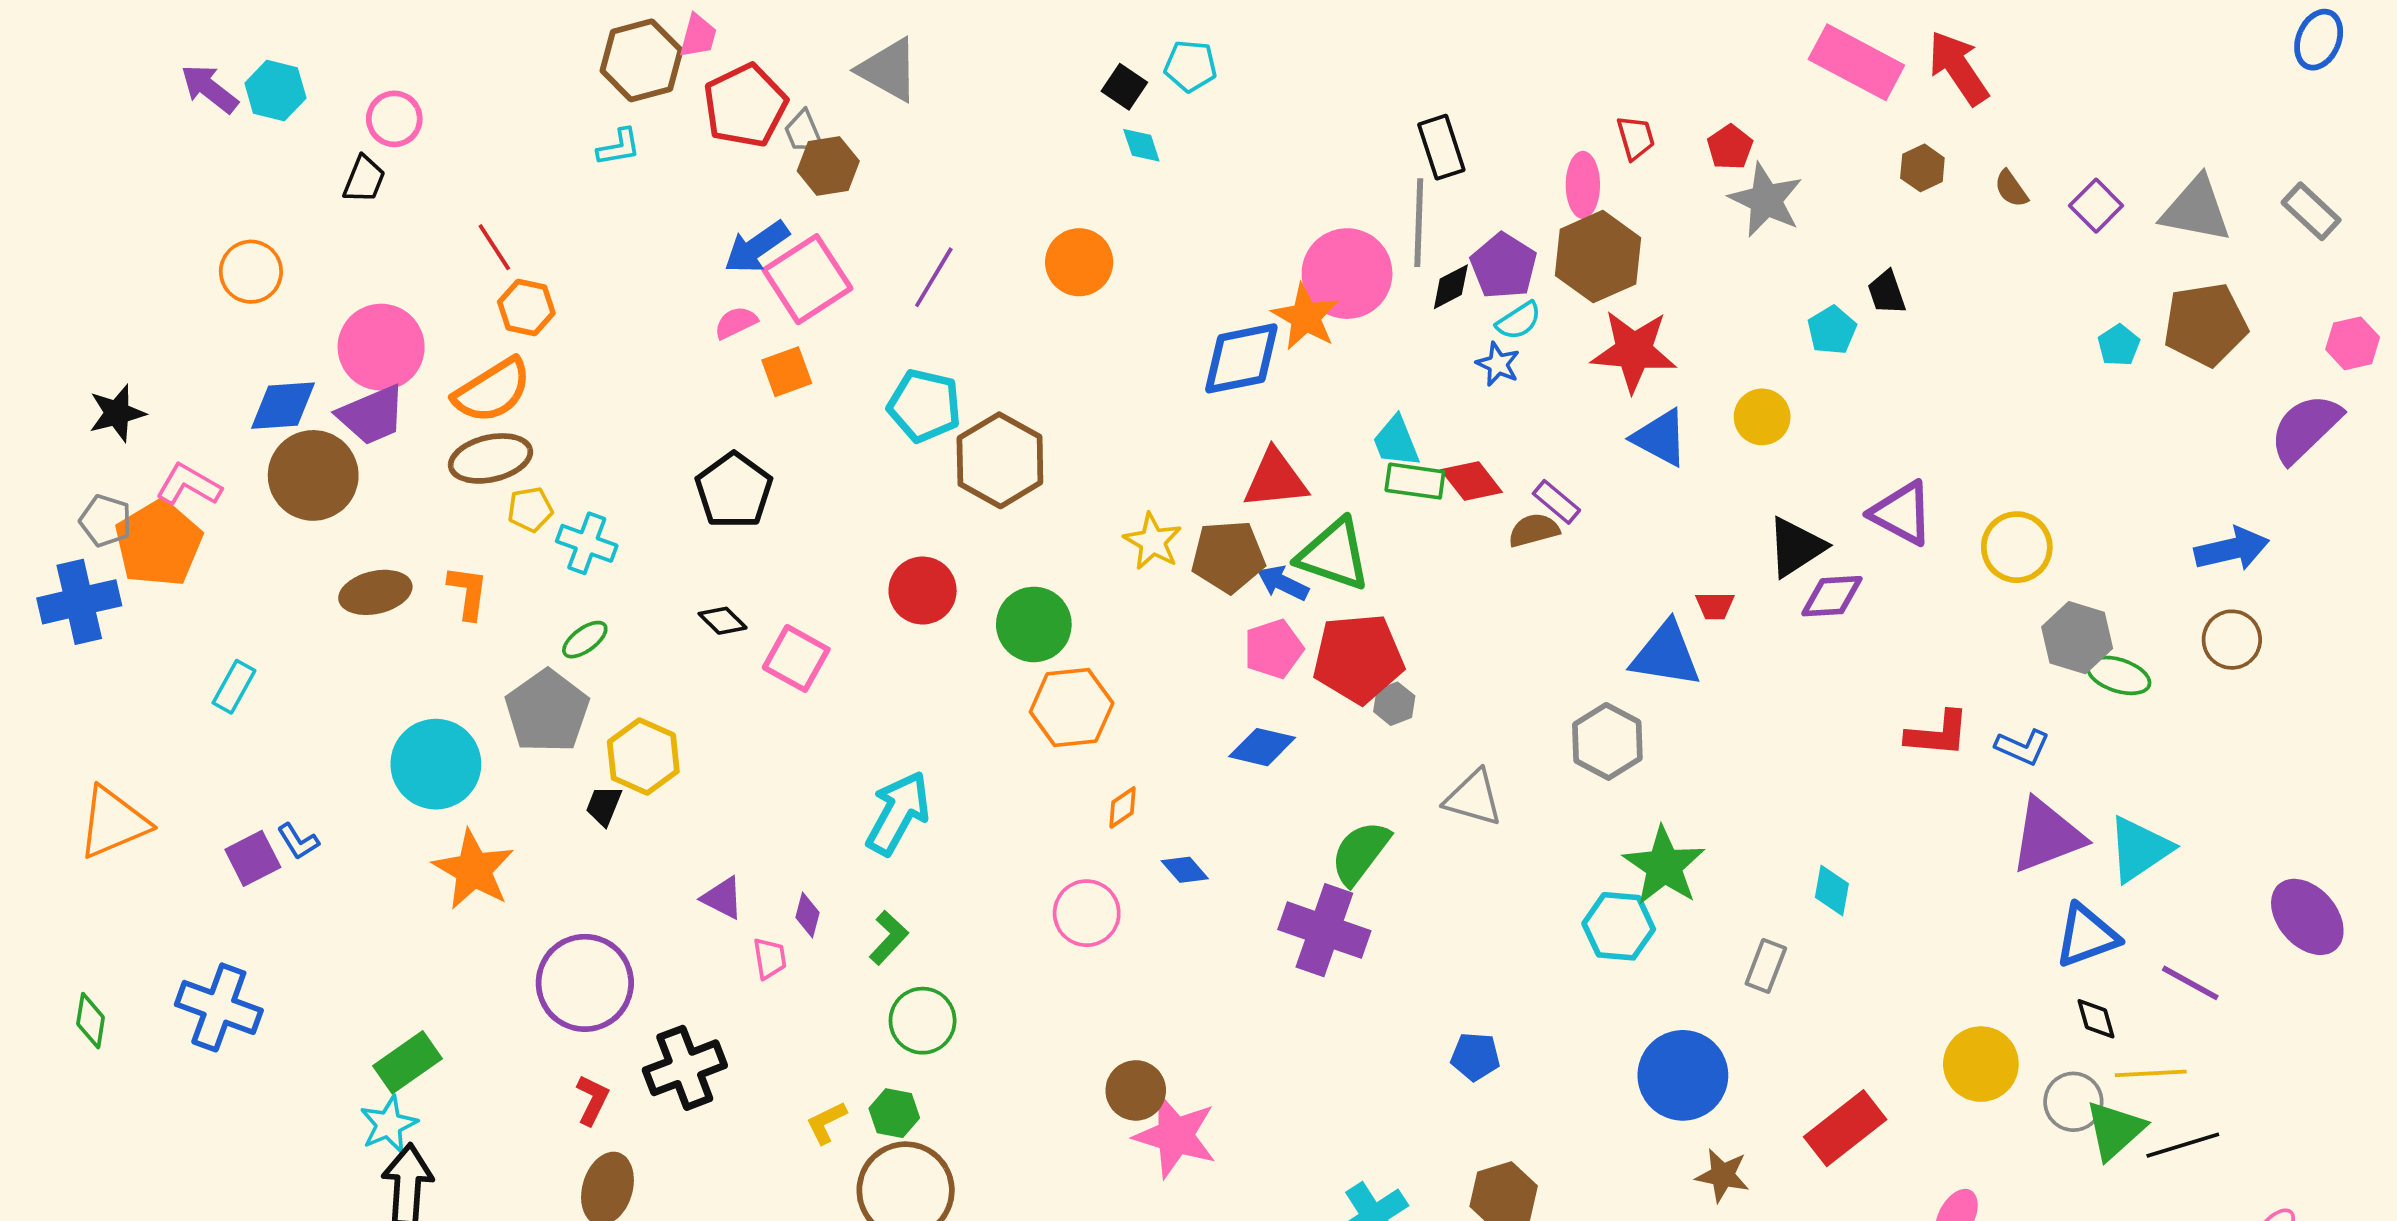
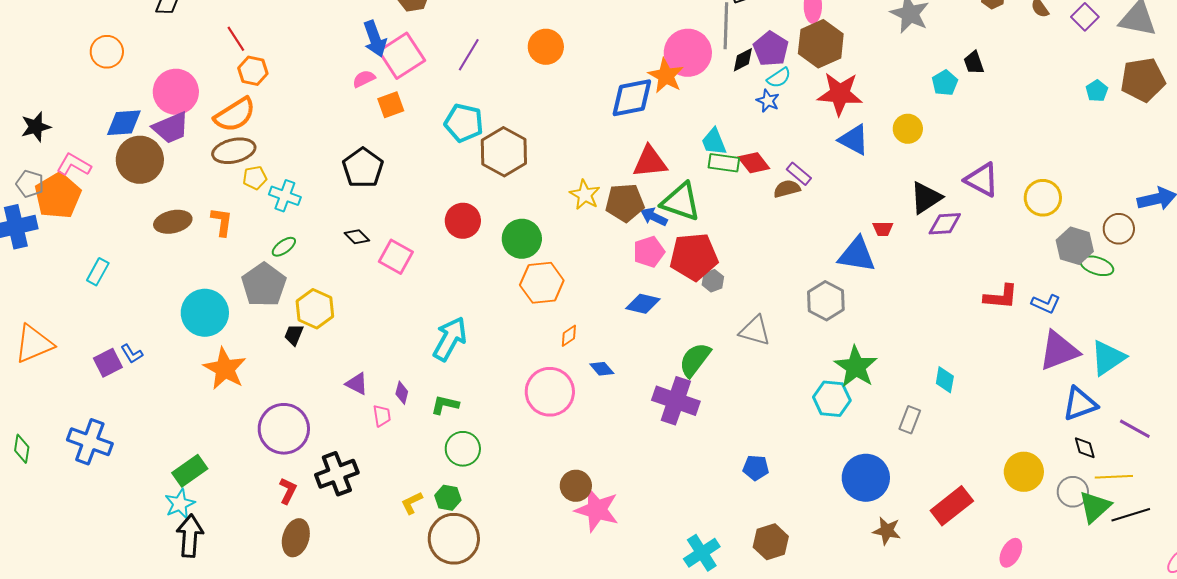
blue arrow: (757, 247) -> (375, 39), turned -75
brown circle: (2232, 640) -> (1119, 229), moved
pink circle: (1087, 913) -> (550, 392), size x1.4
green L-shape: (889, 938) -> (445, 405), turned -120

